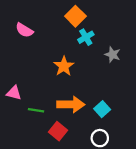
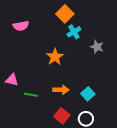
pink semicircle: (24, 30) -> (21, 26), turned -42
orange arrow: (71, 104) -> (61, 90), size x0.7
red square: (58, 131) -> (62, 116), moved

